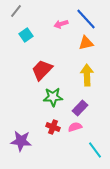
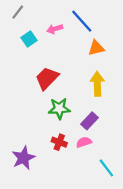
blue line: (86, 19) -> (82, 21), moved
pink arrow: (61, 24) -> (55, 29), moved
purple star: (21, 141) -> (23, 158), turned -30

